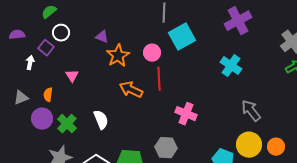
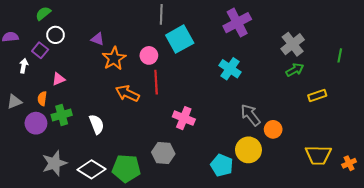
pink triangle: (72, 76) -> (59, 79), moved, turned 40
green cross: (67, 124) -> (62, 115), moved, turned 30
orange circle: (276, 147) -> (273, 129), moved

